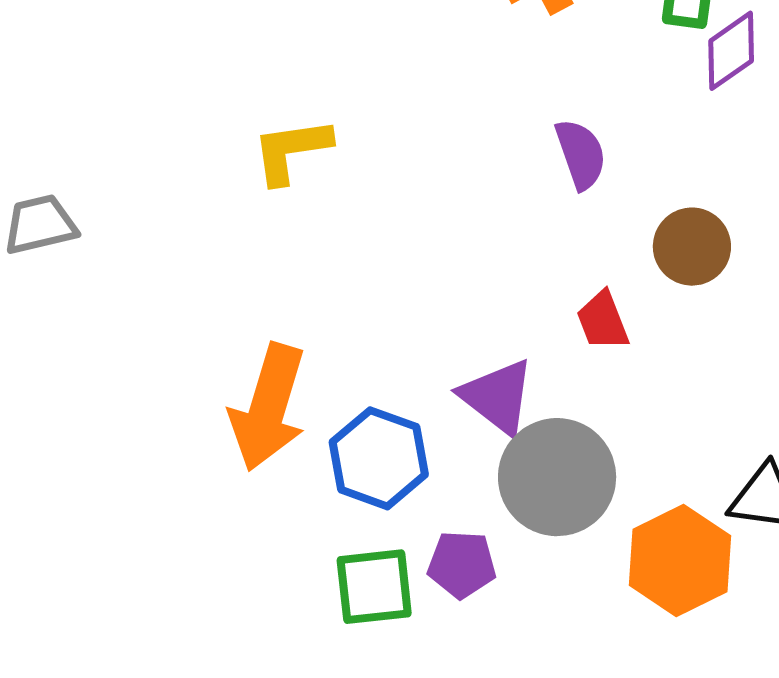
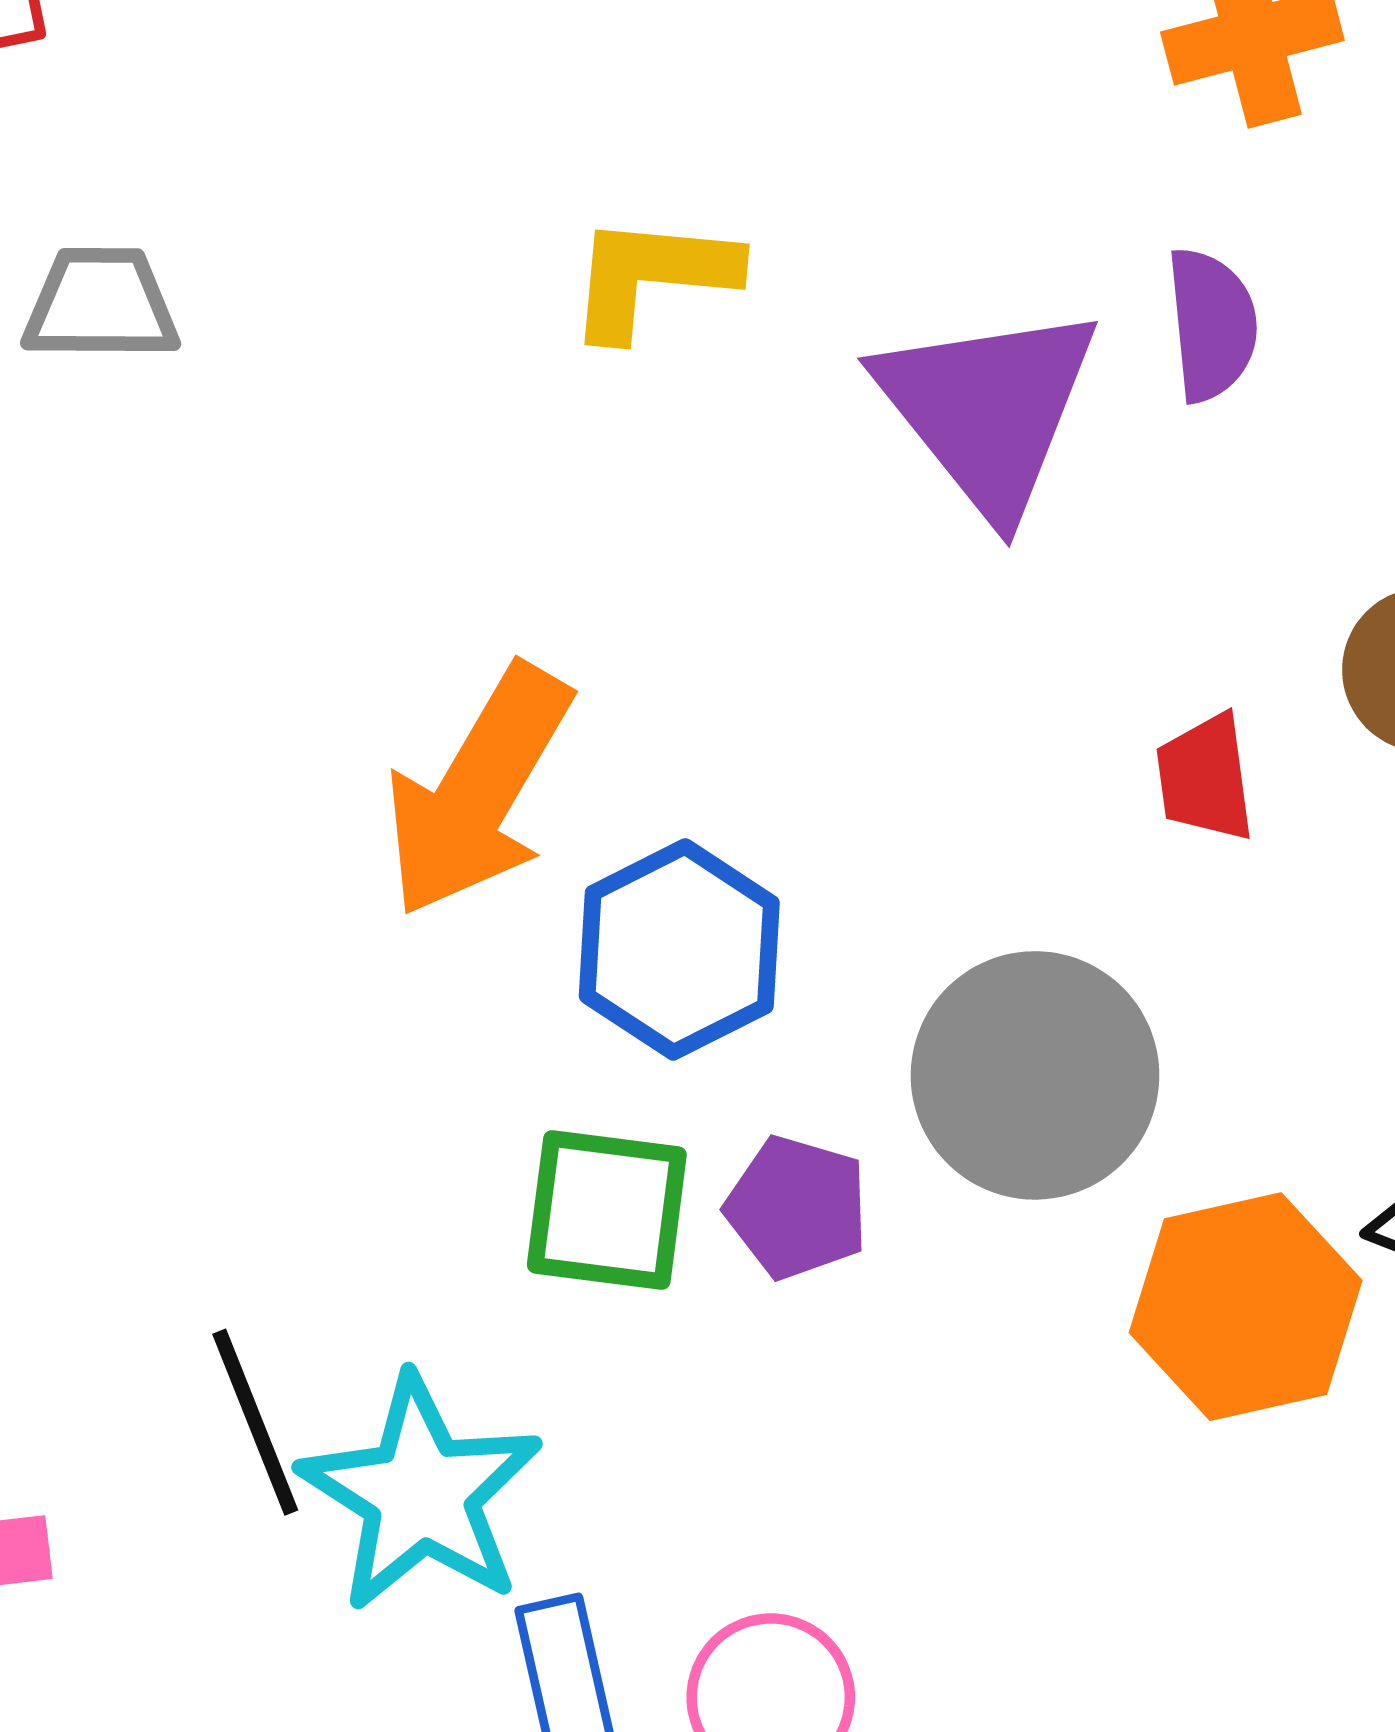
purple semicircle: (581, 154) -> (1212, 325), moved
purple triangle: (497, 397) -> (988, 409), moved, size x1.4

